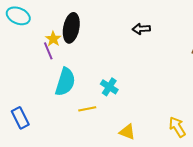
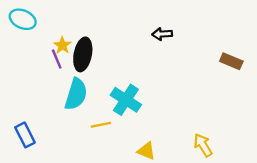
black ellipse: (71, 28) -> (83, 54), moved
cyan cross: (109, 87) -> (126, 100), size x1.5

